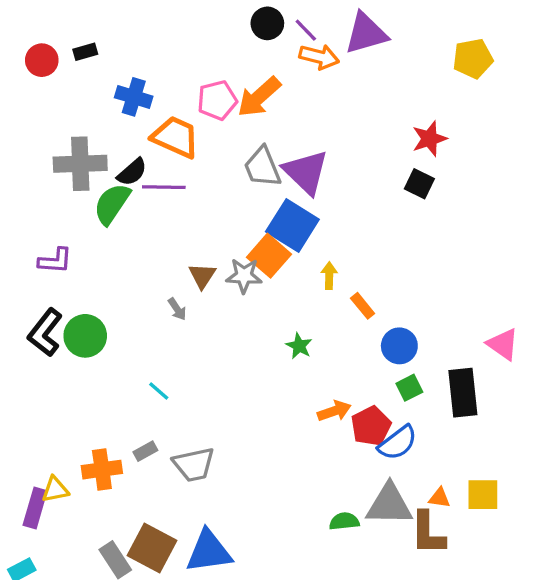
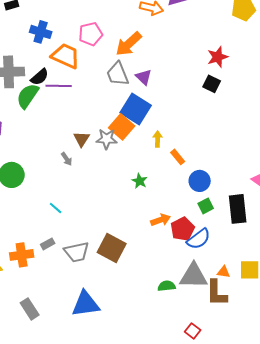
orange arrow: (259, 97) -> (129, 44), moved
purple triangle: (306, 172) -> (144, 77), size x0.6
brown square: (152, 548) -> (112, 248), moved

